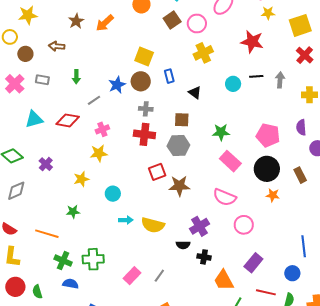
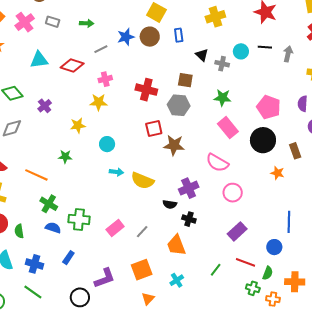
green arrow: (76, 77) -> (87, 23), turned -96
gray cross: (146, 109) -> (222, 64), moved
orange star: (273, 195) -> (277, 173), moved
green cross: (93, 259) -> (79, 219), moved
orange trapezoid: (224, 280) -> (176, 245), moved

